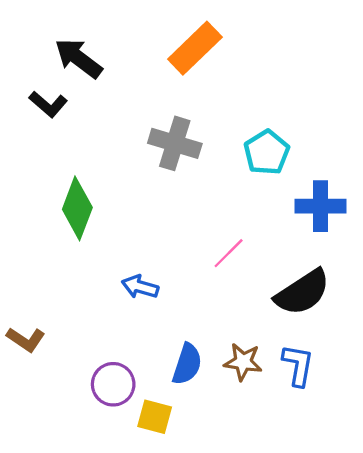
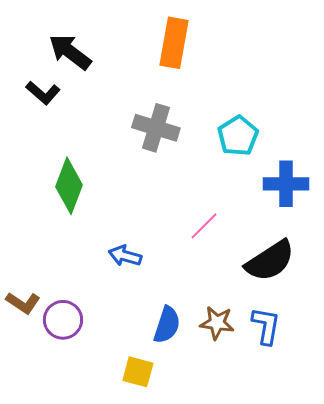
orange rectangle: (195, 48) -> (174, 43), turned -36
purple circle: (113, 384) -> (63, 320), moved

